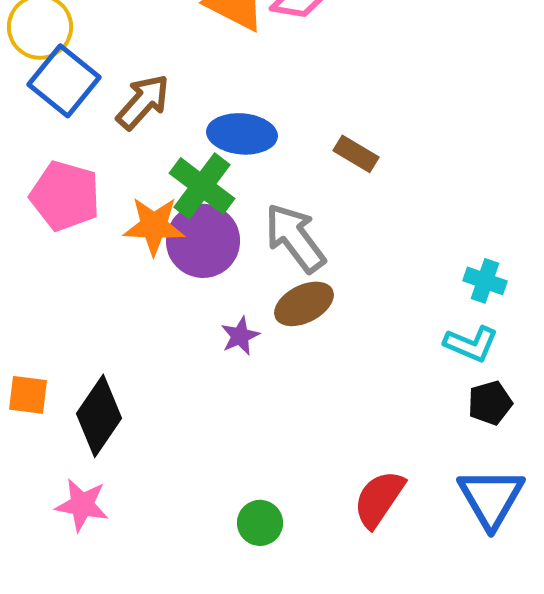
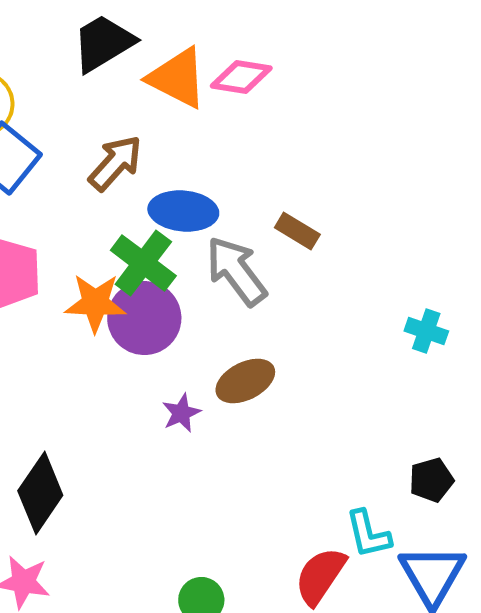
brown arrow: (143, 102) -> (115, 163), moved
gray arrow: (295, 238) -> (236, 271), moved
cyan cross: (485, 281) -> (426, 331), moved
cyan L-shape: (471, 344) -> (368, 534), moved, turned 54

